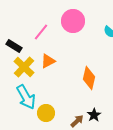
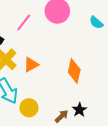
orange triangle: (48, 61) -> (31, 65), moved

